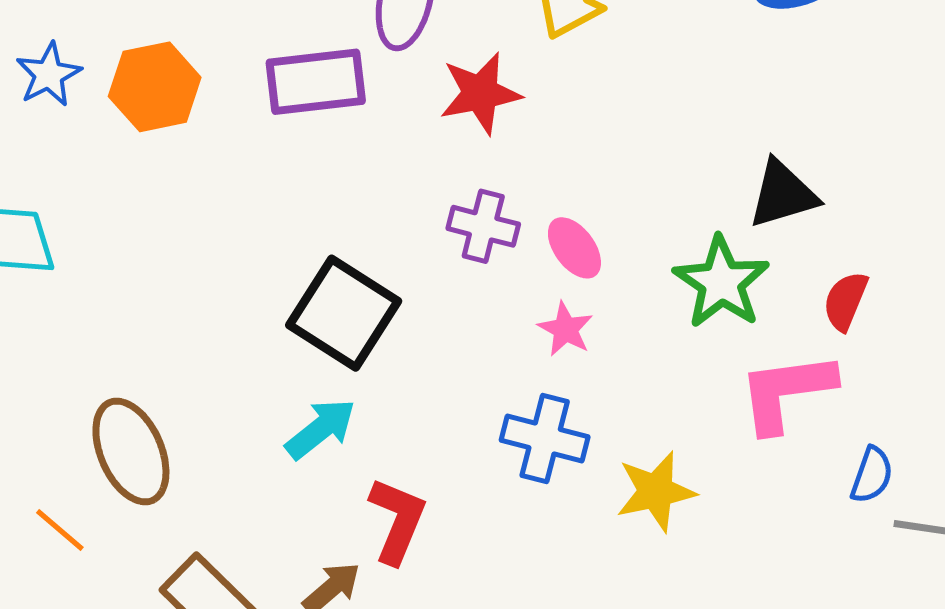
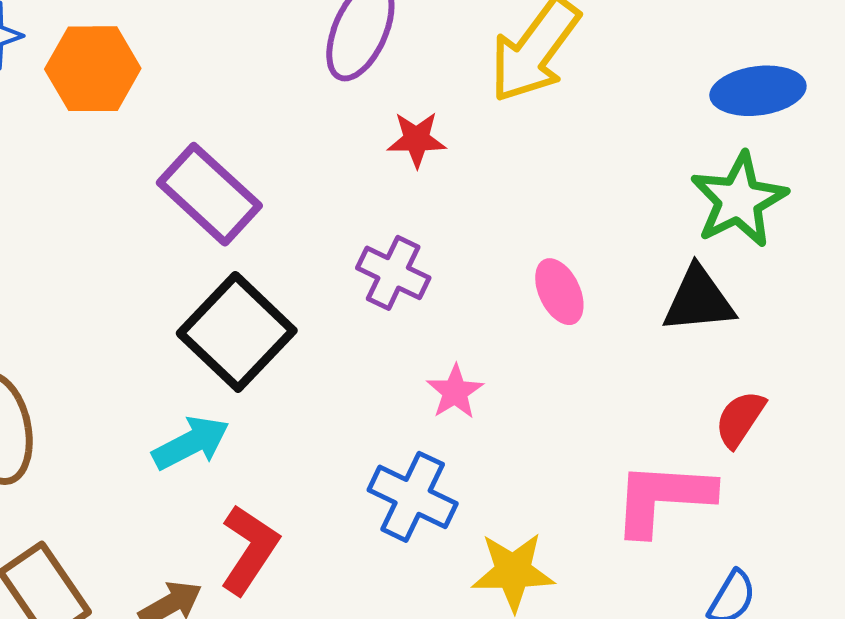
purple rectangle: (316, 82) -> (209, 194), moved, turned 38
red star: (480, 93) -> (417, 139), size x0.7
pink ellipse: (574, 248) -> (559, 292), moved
green star: (721, 282) -> (739, 200), moved

